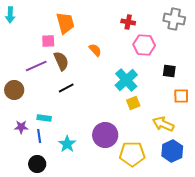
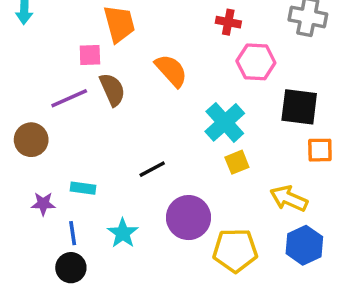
orange semicircle: (95, 50) -> (171, 71), size x1.5
black square: (169, 71) -> (299, 107), size x1.6
black line: (66, 88) -> (152, 169), moved
blue line: (39, 136) -> (73, 233), moved

